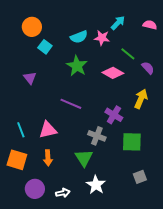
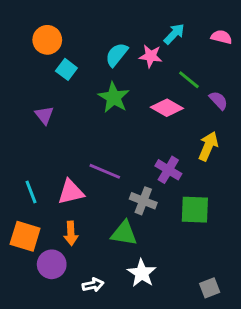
cyan semicircle: (79, 37) -> (117, 55), turned 150
purple line: (71, 104) -> (105, 171), moved
green triangle: (84, 158) -> (124, 233), turned -48
gray square: (140, 177) -> (210, 288), moved
purple circle: (35, 189) -> (52, 264), moved

